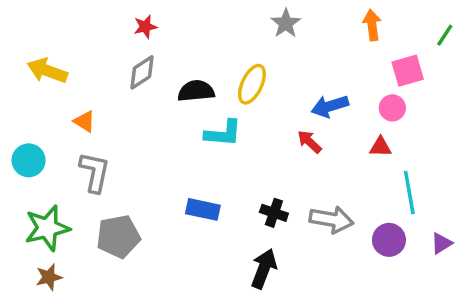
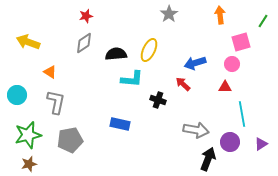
black cross: (274, 213) -> (158, 100), moved
black arrow: (264, 269) -> (208, 159), moved

